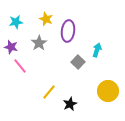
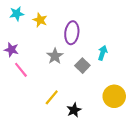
yellow star: (46, 19) -> (40, 20), moved
cyan star: (16, 22) -> (17, 14), moved
gray star: (39, 43) -> (55, 56), moved

